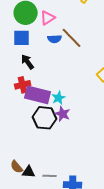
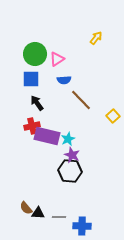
brown line: (72, 38) -> (81, 100), moved
black hexagon: (45, 118) -> (70, 171), moved

